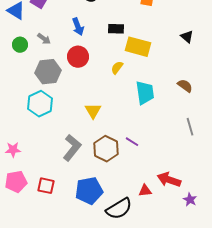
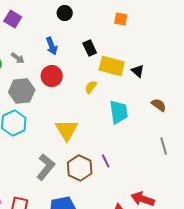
black rectangle: (116, 29) -> (90, 48), turned 63
black triangle: (187, 37) -> (138, 71), moved
yellow triangle: (93, 111) -> (67, 130), size x1.4
purple line: (132, 142) -> (106, 161), turned 32

